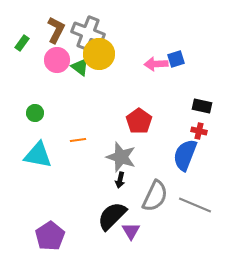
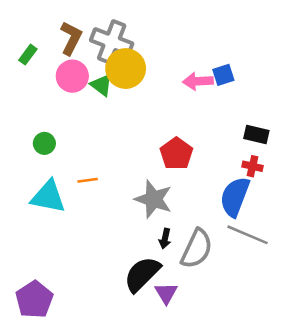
orange line: (78, 140) -> (88, 180), moved
black arrow: (120, 180) -> (165, 239), moved
gray line: (195, 205) -> (247, 235), moved
purple pentagon: (50, 236) -> (34, 299), moved

